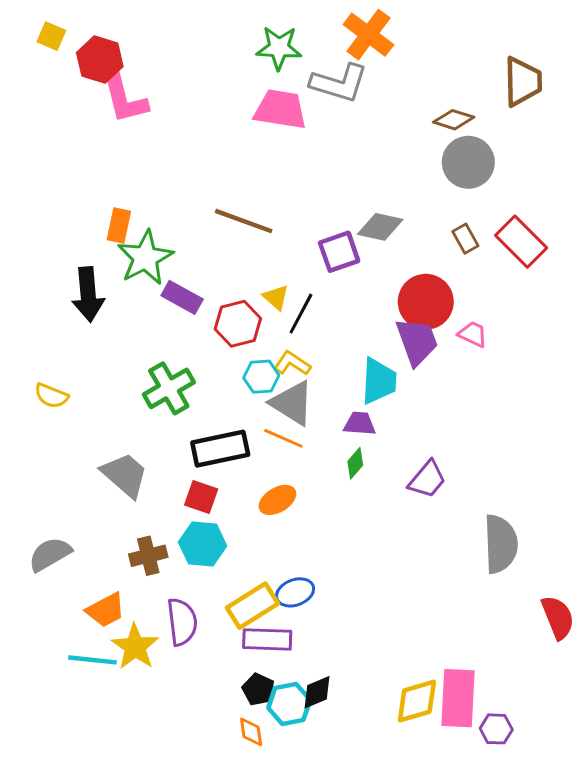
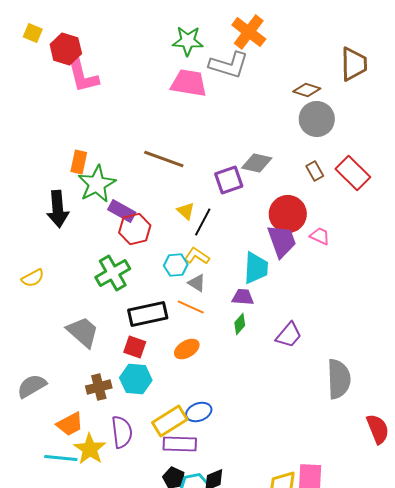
red hexagon: (238, 324) -> (135, 229), moved
yellow semicircle: (51, 396) -> (33, 278), turned -50
gray triangle: (292, 403) -> (197, 283), size x0.6

